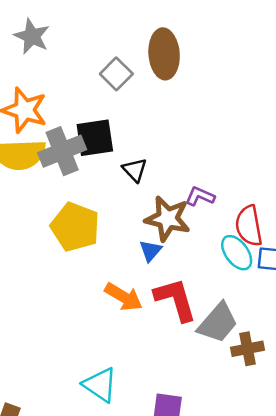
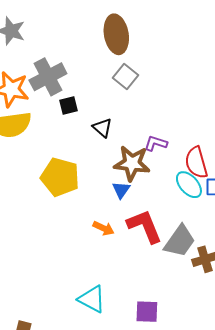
gray square: (116, 74) -> (125, 76), moved
black square: (95, 138) -> (69, 106), size x0.6
gray cross: (62, 151) -> (48, 77), moved
orange arrow: (123, 297) -> (104, 228), size x0.7

